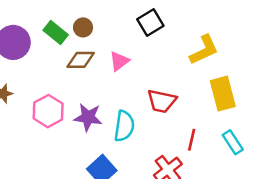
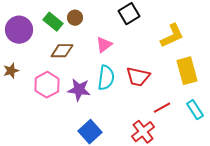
brown diamond: (81, 60) -> (62, 51), moved
cyan semicircle: (124, 126) -> (106, 78), moved
red line: (192, 140) -> (162, 108), turned 48

